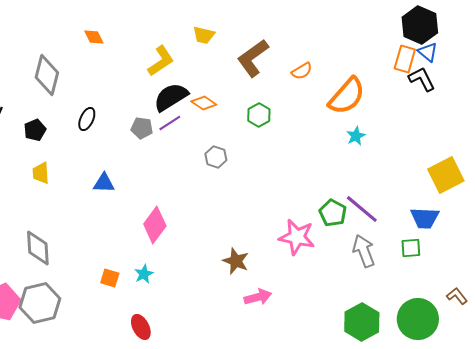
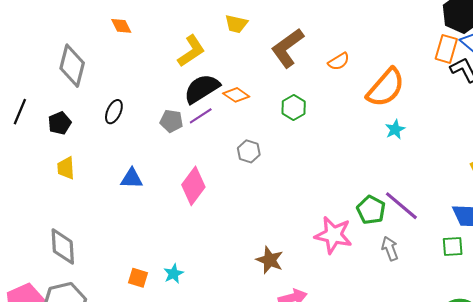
pink diamond: (155, 225) -> (193, 186), moved
gray arrow: (364, 251) -> (390, 249), moved, size x0.7

